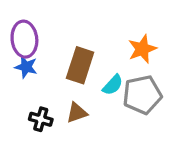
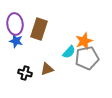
orange star: (142, 49) -> (84, 41), moved
brown rectangle: (80, 65) -> (39, 29), moved

